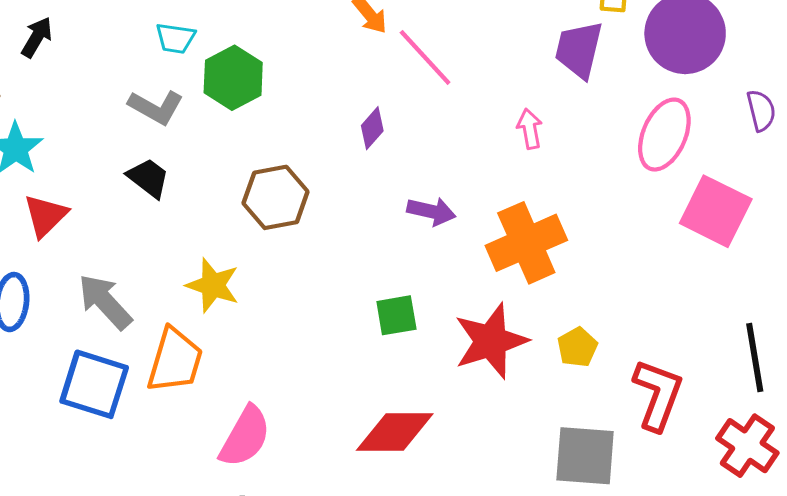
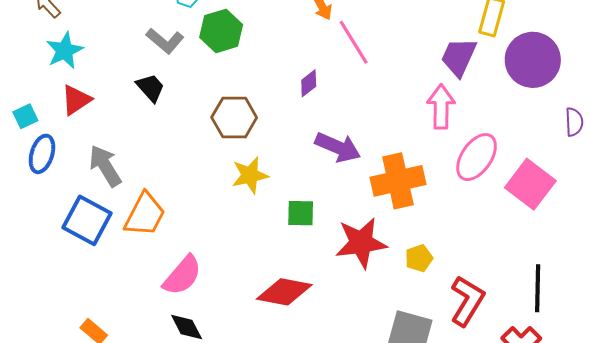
pink arrow: (530, 129) -> (441, 107), moved, size x1.6
pink ellipse: (664, 135) -> (477, 157), moved
purple arrow: (431, 211) -> (338, 147), size x1.4
yellow star: (213, 285) -> (250, 175), moved, turned 30

